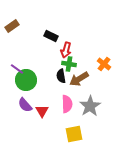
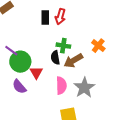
black rectangle: (51, 36) -> (45, 18), turned 64
red arrow: (66, 50) -> (60, 17), moved
red triangle: (42, 111) -> (36, 73), moved

